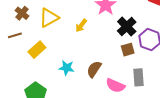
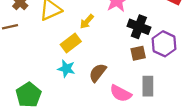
black cross: (127, 26) -> (139, 27), turned -30
yellow rectangle: (37, 50) -> (71, 43), moved

